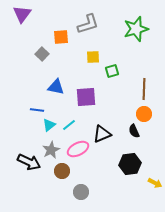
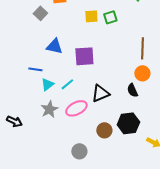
green square: (112, 71) -> (110, 17), moved
black arrow: (29, 162) -> (14, 121), moved, size x0.7
brown circle: (62, 171) -> (104, 130), moved

